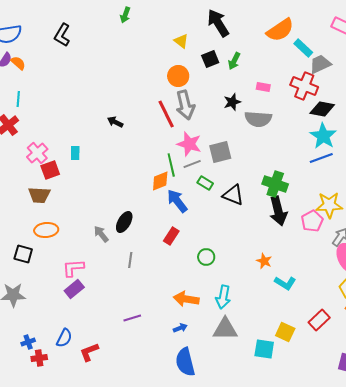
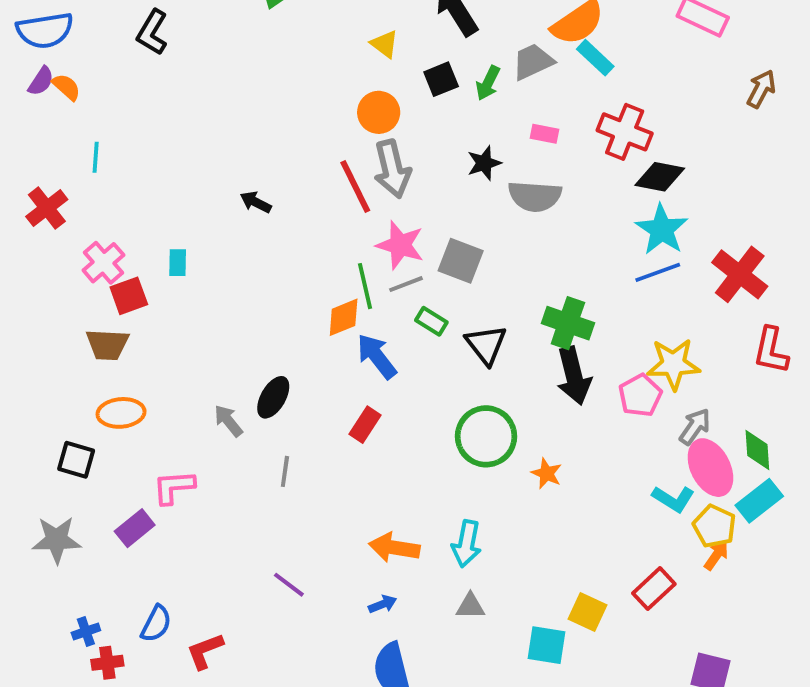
cyan rectangle: (303, 48) -> (595, 58), moved
gray trapezoid: (320, 64) -> (533, 62), moved
cyan line: (18, 99) -> (96, 157), moved
gray square: (220, 152) -> (461, 261), turned 35
black triangle: (233, 195) -> (486, 345), turned 30
green circle: (206, 257) -> (486, 436), moved, size x1.8
cyan L-shape: (285, 283) -> (673, 499), moved
purple rectangle: (74, 289) -> (135, 528), moved
purple line: (132, 318) -> (289, 585), turned 54
gray triangle: (225, 329) -> (470, 606), size x0.6

